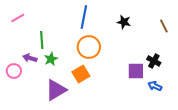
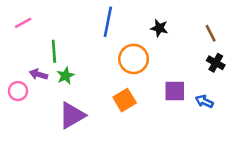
orange circle: (89, 47) -> (134, 59), moved
black cross: (154, 61) -> (216, 63), moved
orange square: (81, 74) -> (125, 100), moved
blue arrow: (155, 86) -> (204, 101), moved

